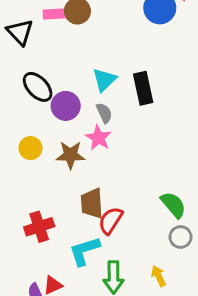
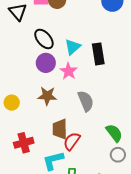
black ellipse: (38, 87) -> (44, 39), moved
gray semicircle: (104, 113) -> (86, 101), moved, size x1.5
pink star: (98, 138) -> (68, 71), moved
yellow circle: (30, 148) -> (12, 103), moved

